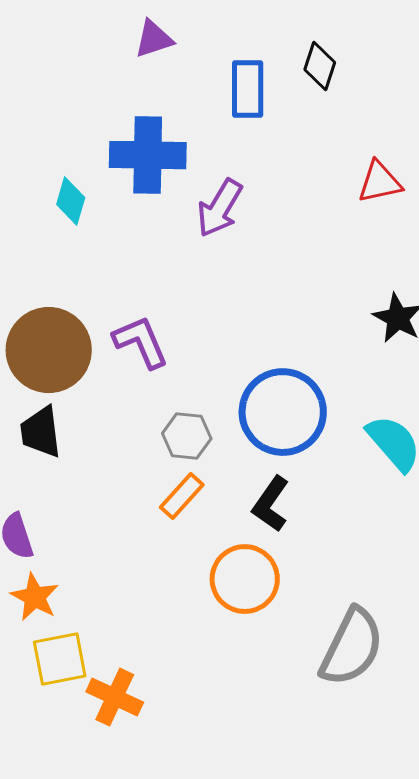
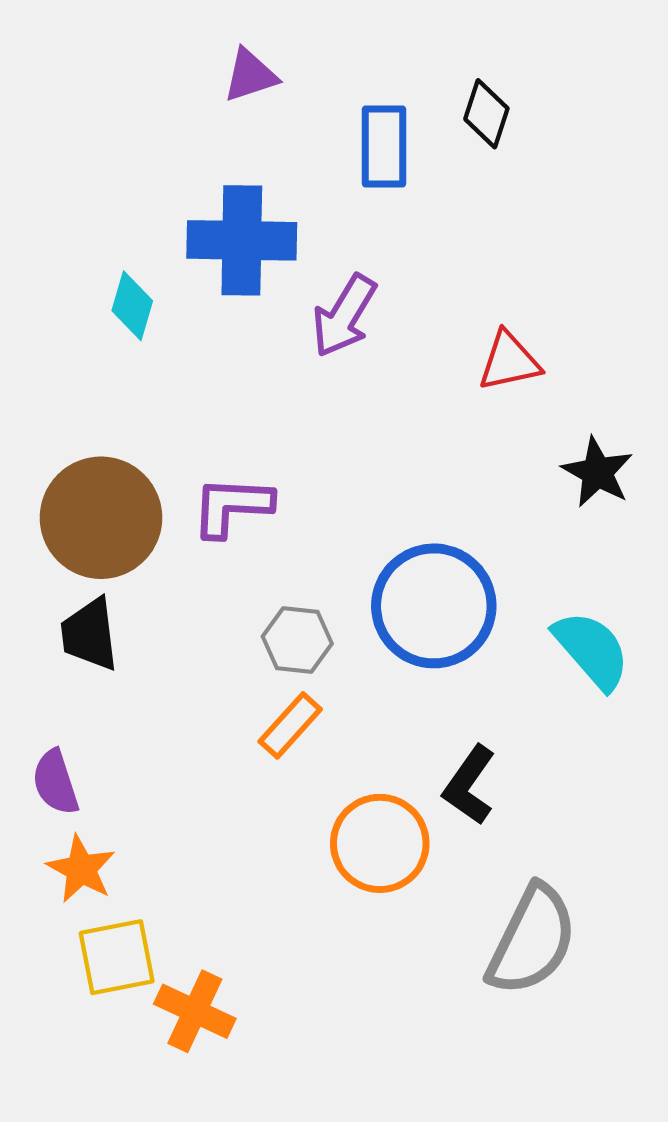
red triangle: (380, 182) -> (509, 361), moved
purple L-shape: (141, 342) -> (232, 506), turned -64
black L-shape: (271, 504) -> (469, 785), moved

